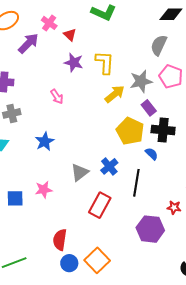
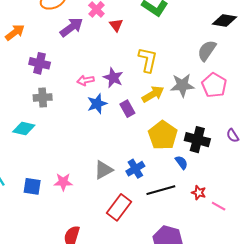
purple star: (74, 62) -> (113, 78), moved
pink arrow: (57, 97) -> (86, 80), moved, turned 105
purple rectangle: (149, 108) -> (127, 109), moved
blue star: (45, 141) -> (97, 104), moved
black line: (136, 183) -> (161, 190), turned 56
red star: (174, 207) -> (199, 193), moved

